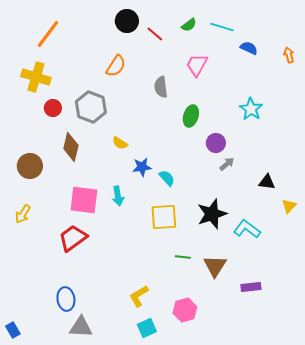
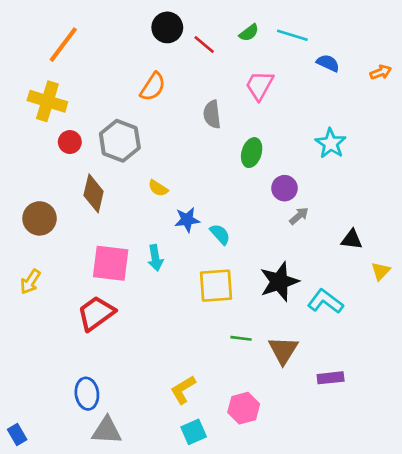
orange arrow: (289, 55) -> (381, 72), turned 84

